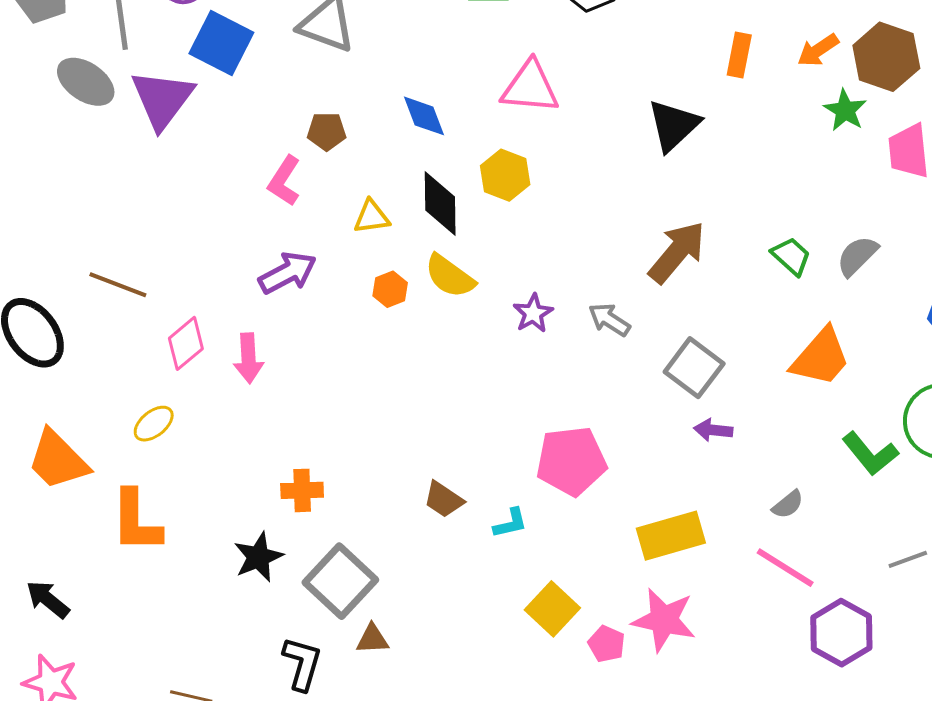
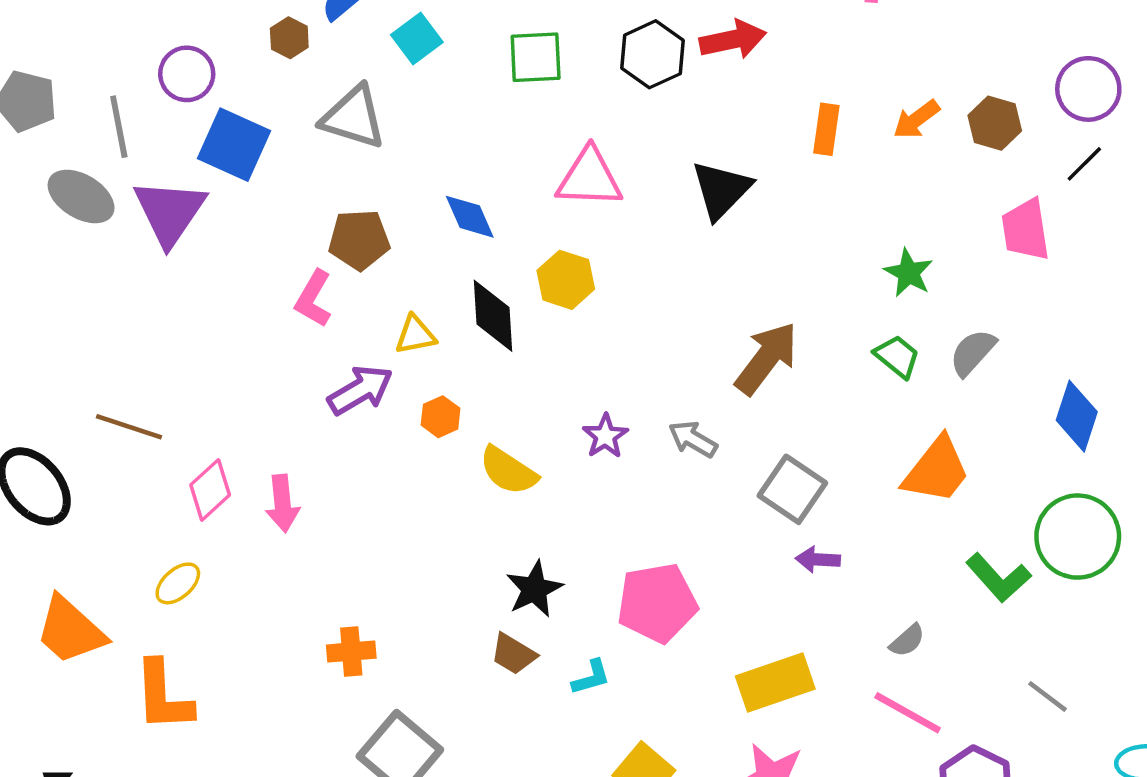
brown hexagon: (886, 57) -> (995, 123), size x0.7
green star: (845, 110) -> (909, 273), moved
black triangle: (674, 125) -> (721, 190), moved
brown pentagon: (327, 131) -> (359, 240), size x1.4
purple arrow: (287, 273) -> (360, 390), moved
yellow semicircle: (450, 276) -> (508, 471), moved
black star: (258, 557) -> (534, 589), moved
gray line: (908, 559) -> (1047, 696), turned 60

